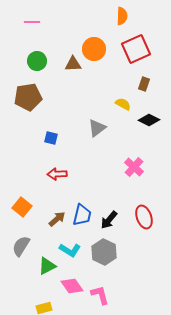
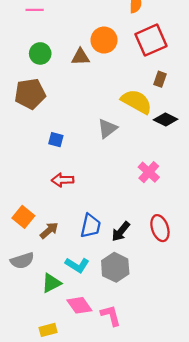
yellow semicircle: (123, 104) -> (136, 102), size x1.8
brown arrow: (57, 219) -> (49, 230), moved
gray semicircle: (21, 246) -> (22, 261), turned -140

